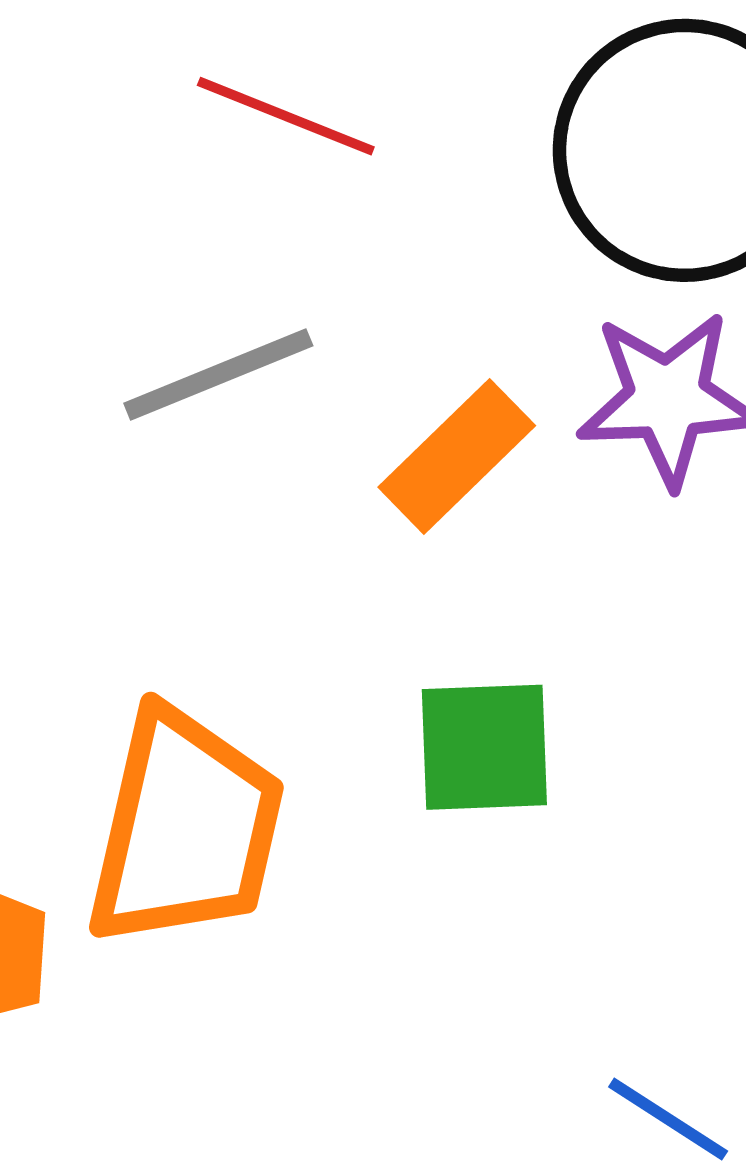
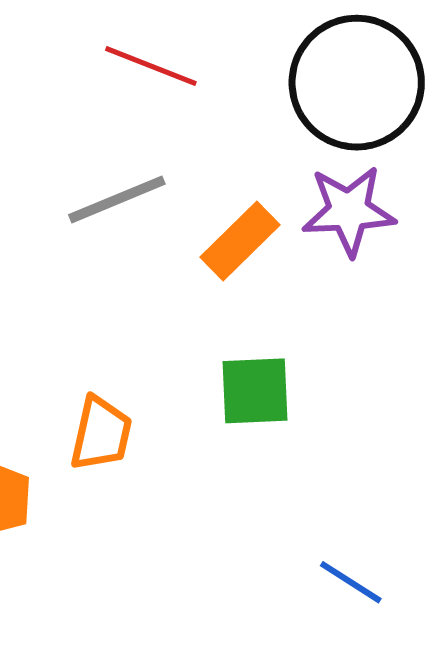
orange trapezoid: (185, 828) -> (101, 434), size x0.6

